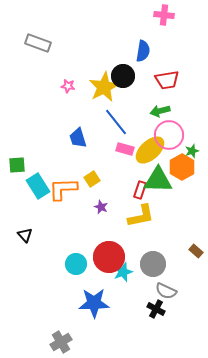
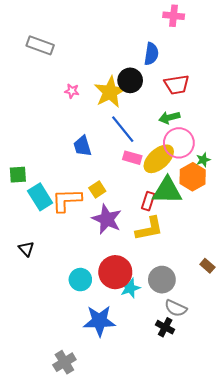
purple star: (101, 207) -> (107, 219), size x2.0

